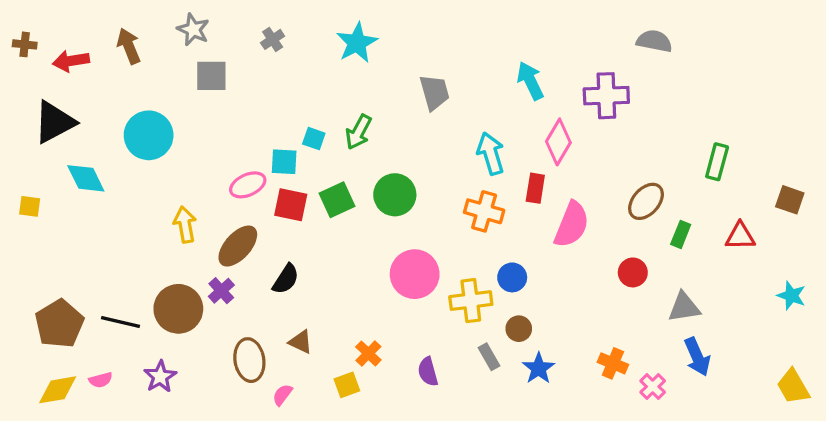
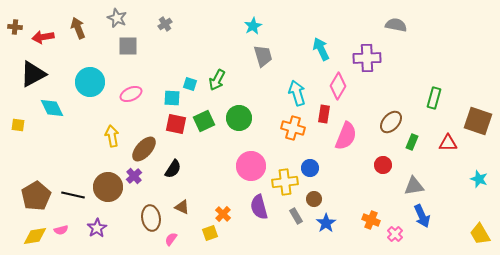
cyan star: (357, 43) -> (253, 26), moved, size x0.7
pink ellipse: (248, 185) -> (131, 94), moved
brown square: (790, 200) -> (478, 121), size x1.6
purple semicircle: (428, 372) -> (259, 207), moved, size x1.4

